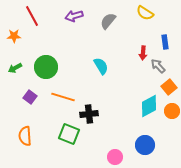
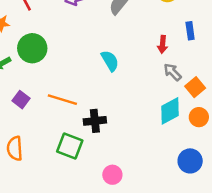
gray arrow: (158, 66) -> (173, 72), moved
green circle: (46, 67) -> (32, 48), moved
blue circle: (145, 145) -> (190, 161), moved
pink circle: (115, 157) -> (112, 175), moved

